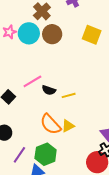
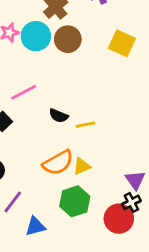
pink line: (32, 81) -> (24, 92), moved
orange semicircle: (51, 124) -> (58, 163), turned -80
green hexagon: (46, 154) -> (75, 201), moved

